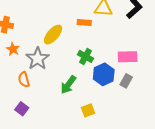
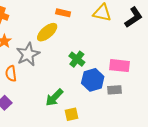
orange rectangle: (84, 22) -> (63, 13), moved
gray rectangle: (126, 81) -> (115, 90), turned 48
green arrow: (68, 85) -> (54, 97), moved

